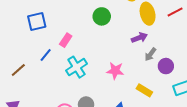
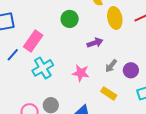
purple arrow: (139, 38) -> (95, 43), moved
pink rectangle: (66, 40) -> (33, 41), size x1.5
gray arrow: (150, 54) -> (111, 66), moved

